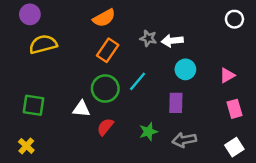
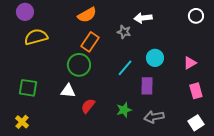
white arrow: (172, 41) -> (143, 18), moved
cyan line: (138, 81) -> (125, 68), moved
green circle: (105, 89) -> (79, 65), moved

